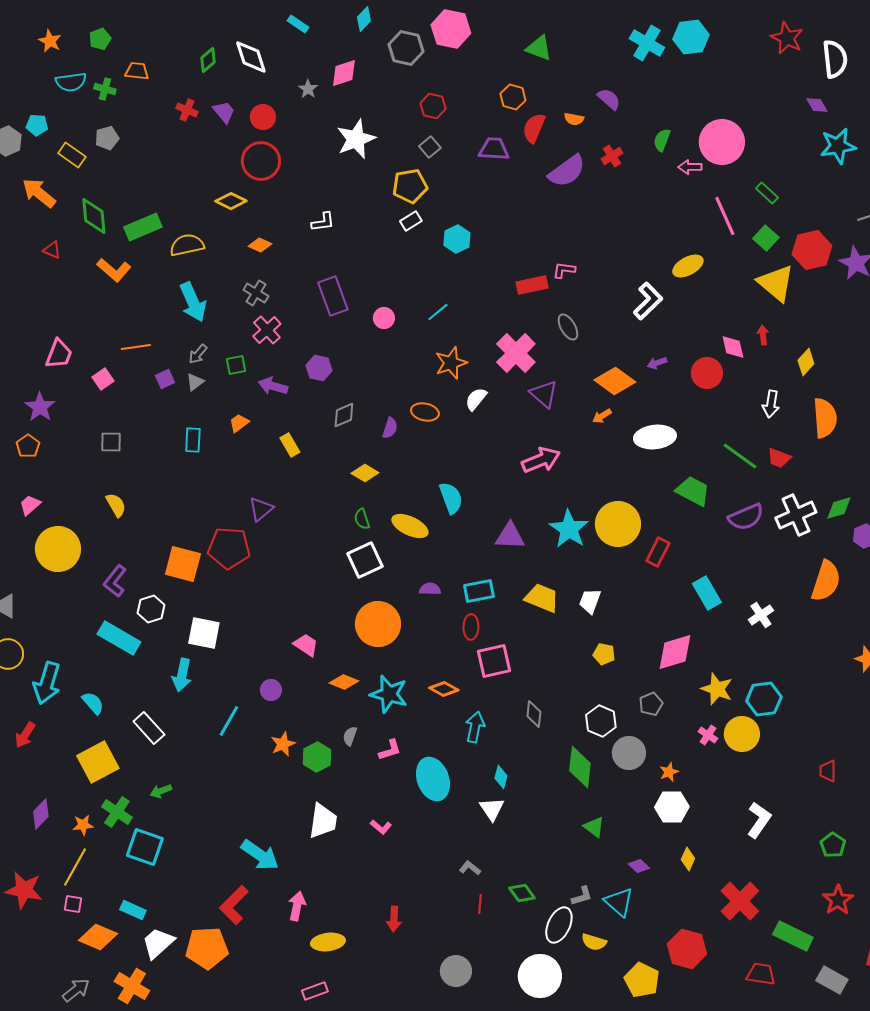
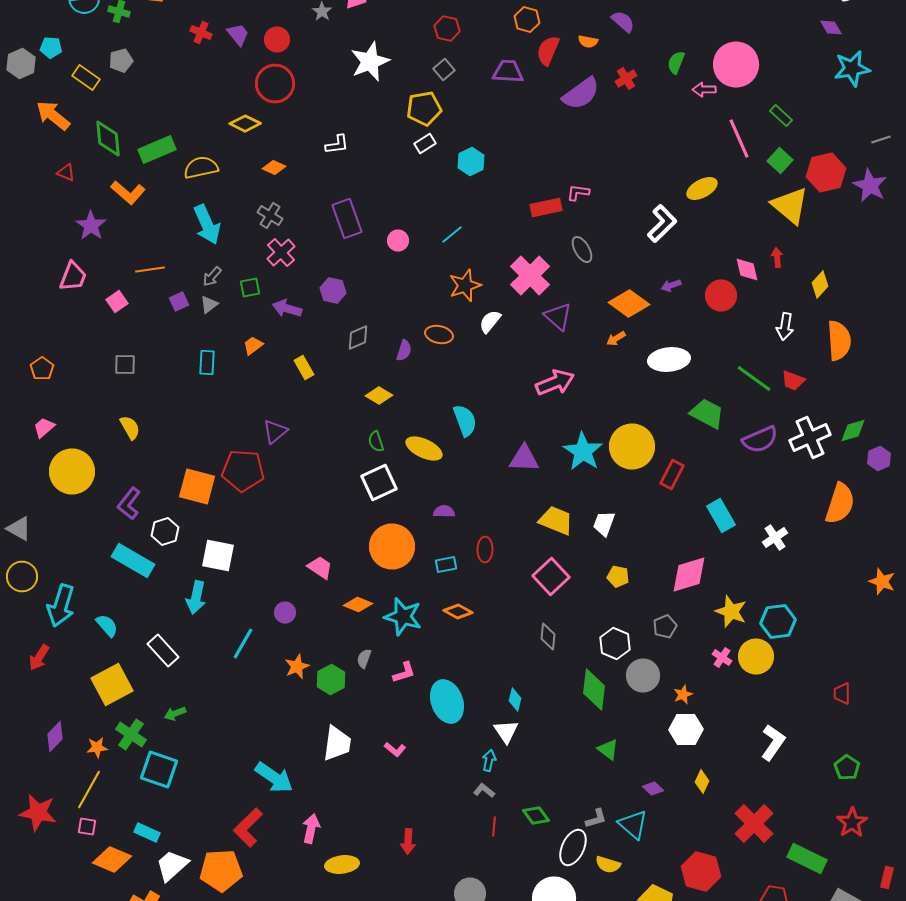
purple star: (40, 407) -> (91, 226), moved
cyan rectangle: (479, 591) -> (446, 564), moved, size x0.7
pink square: (494, 661) -> (551, 576), moved, turned -30
cyan arrow: (475, 727) -> (489, 760), moved, size x0.7

